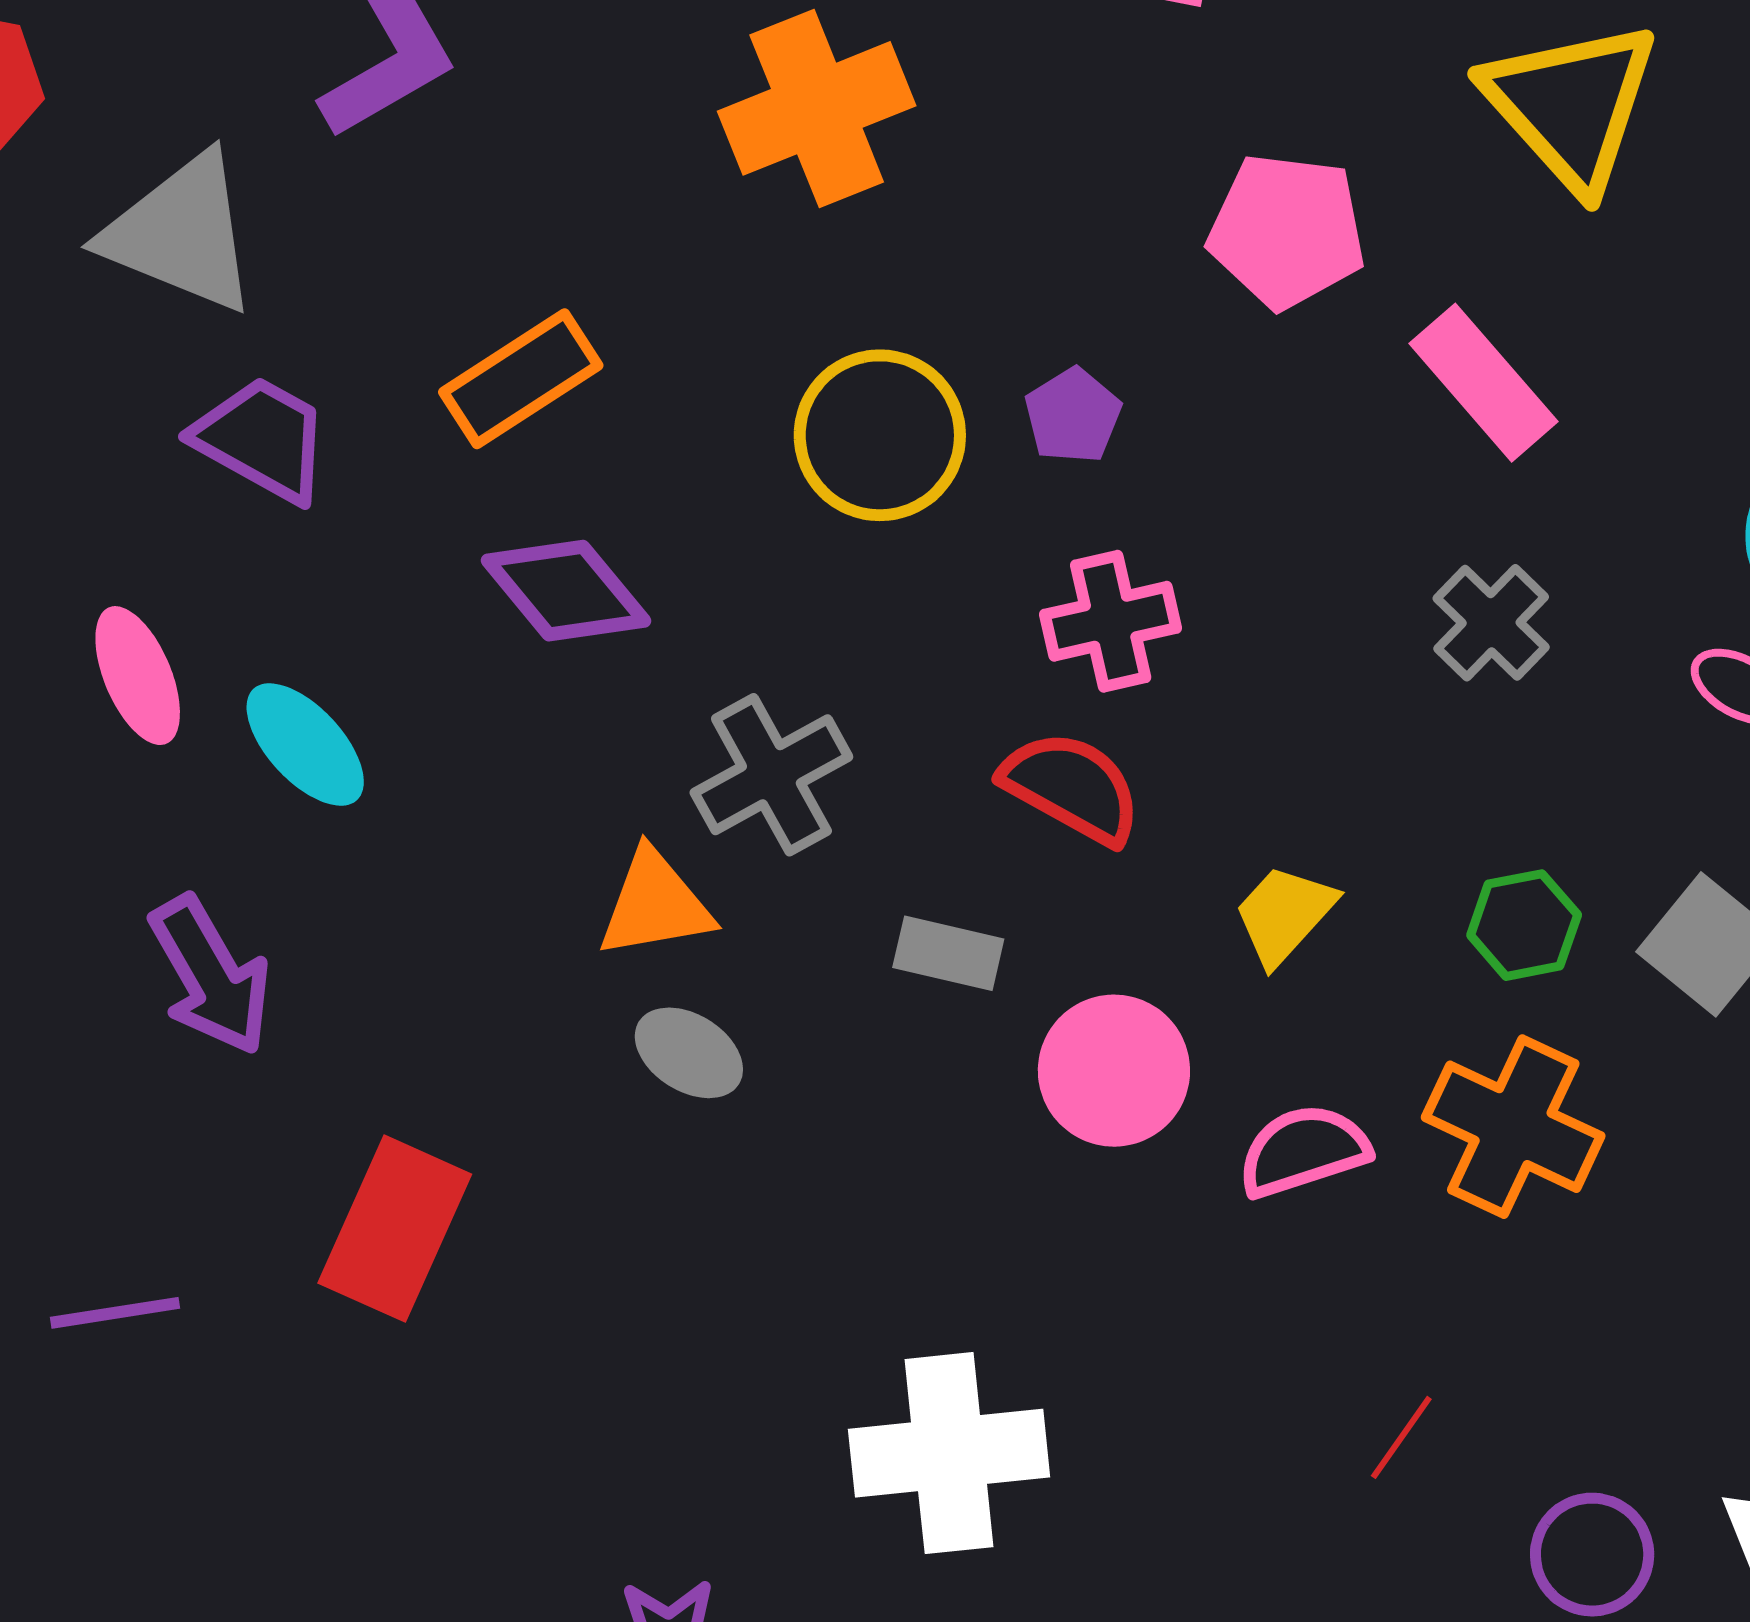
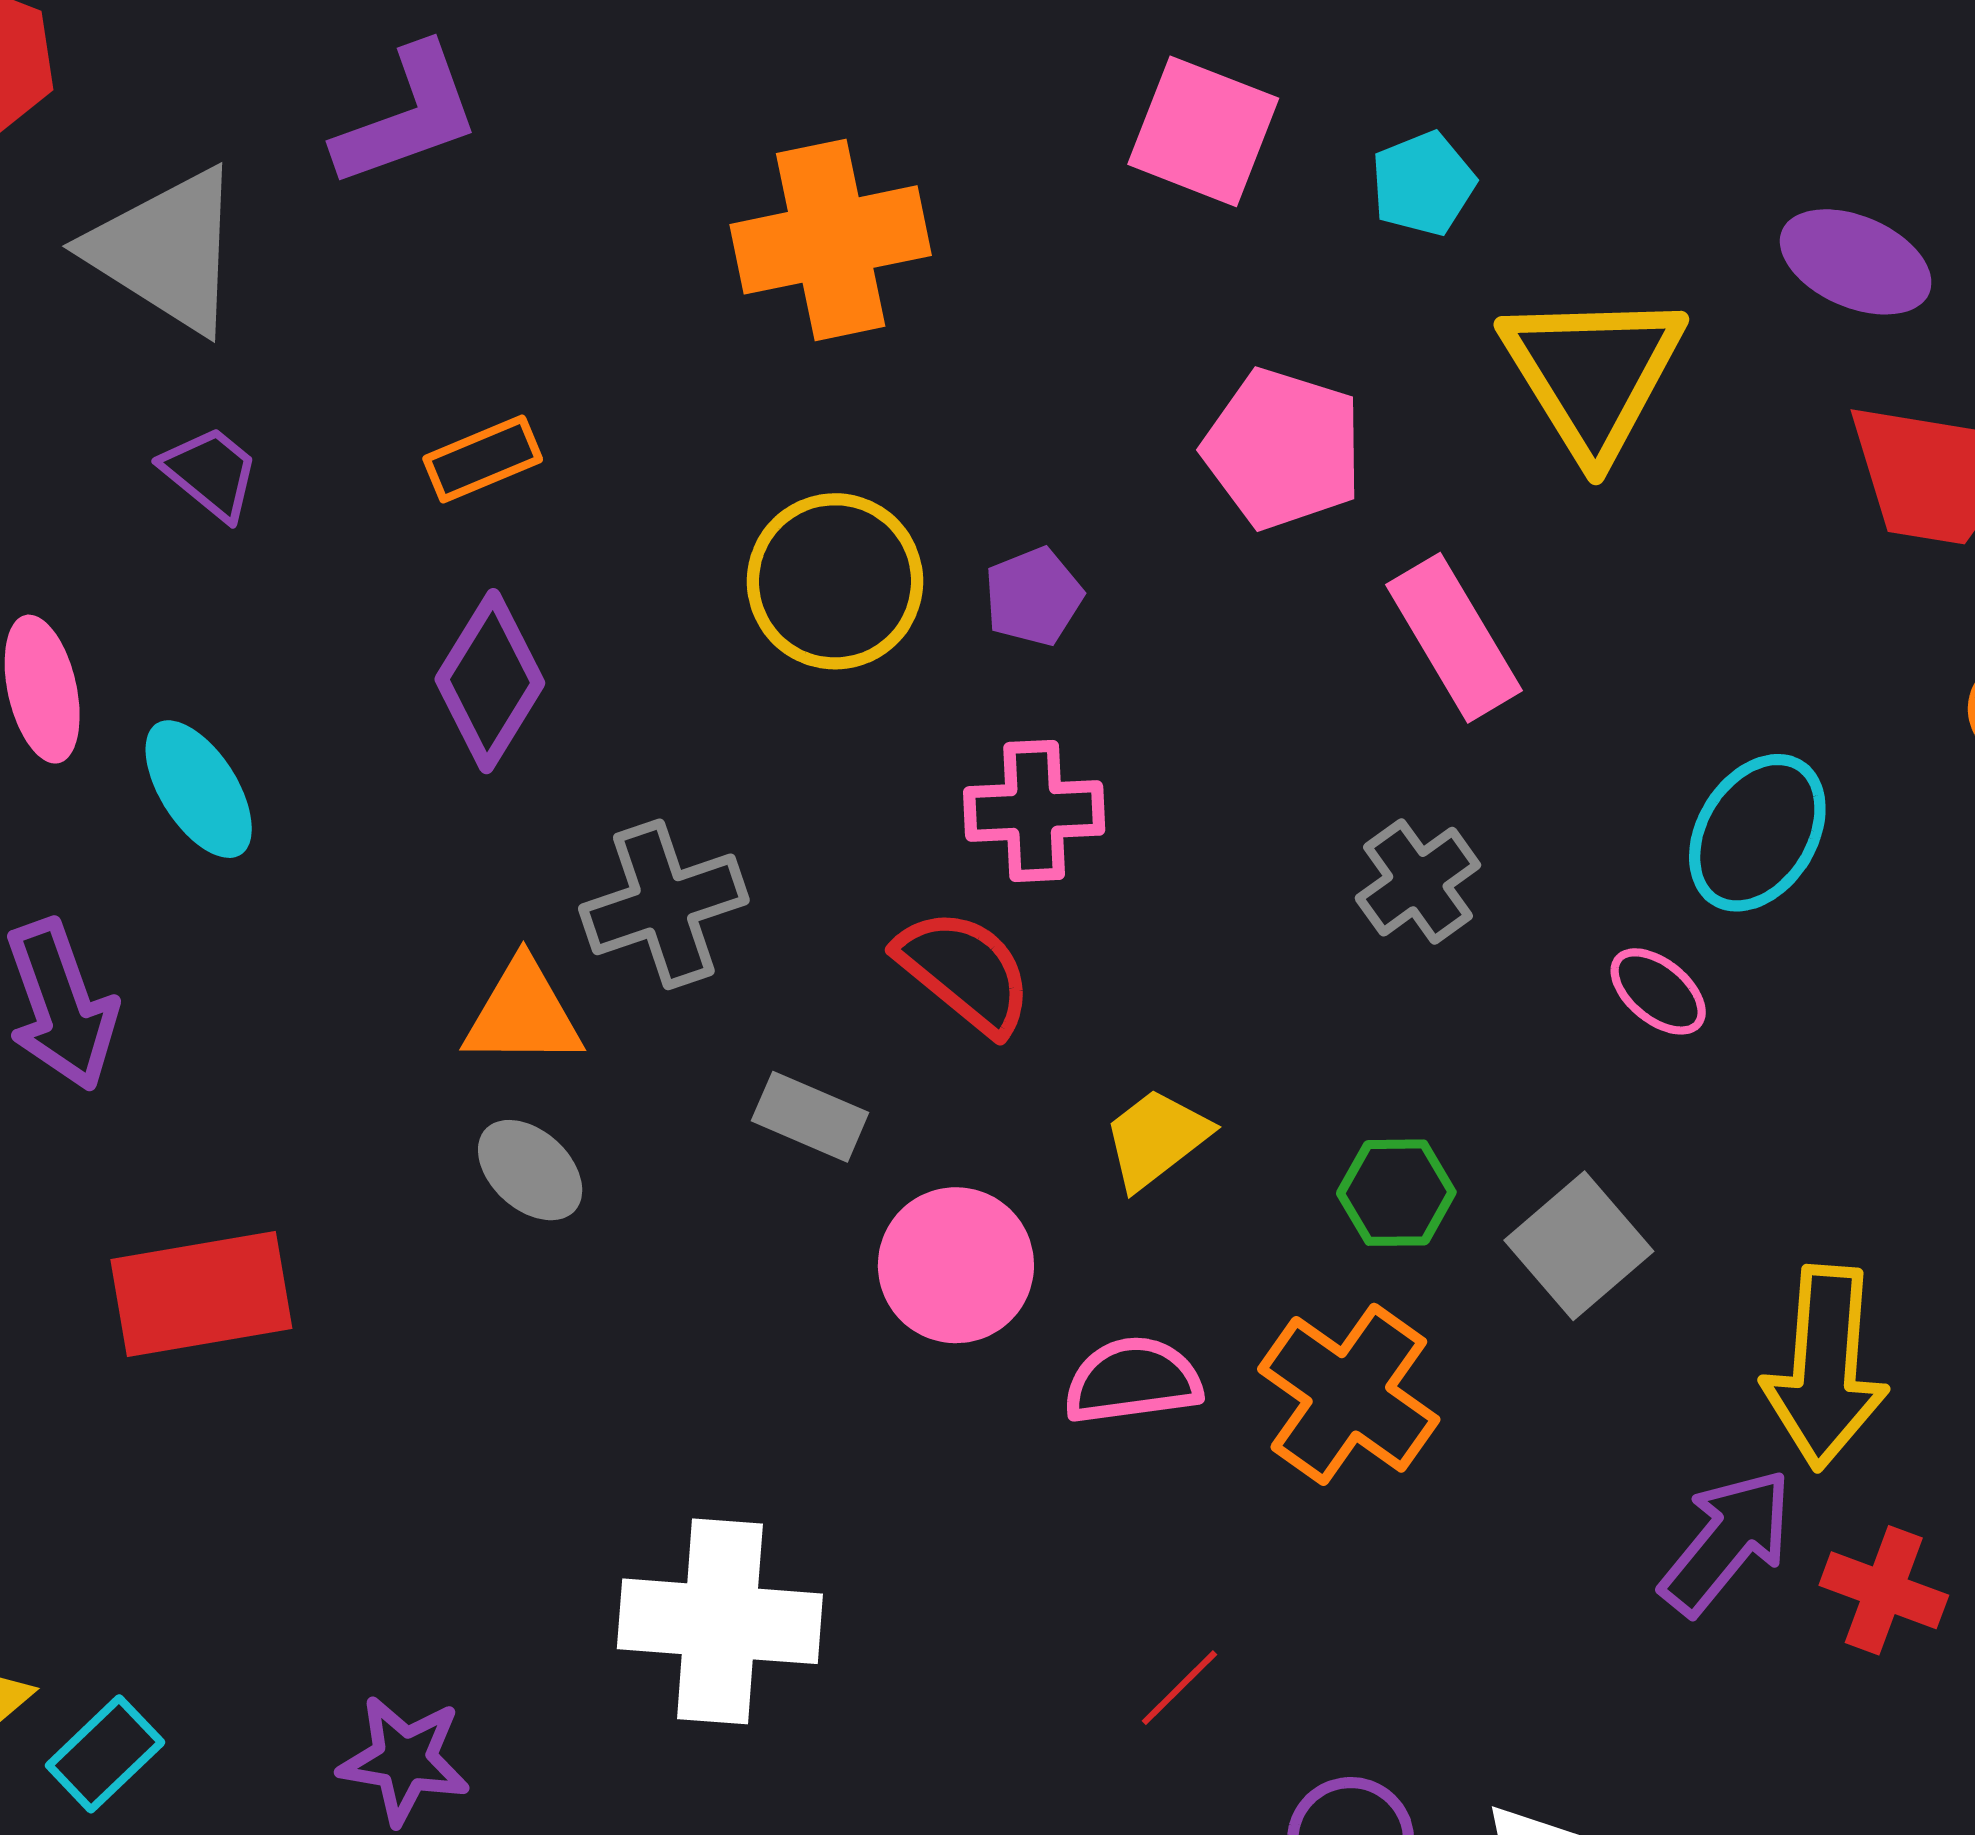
orange rectangle: (521, 379) -> (483, 459), size x0.7
purple trapezoid: (262, 439) -> (211, 473), size x0.7
purple diamond: (566, 591) -> (490, 681), turned 61
red rectangle: (395, 1229) -> (201, 1294), turned 46

